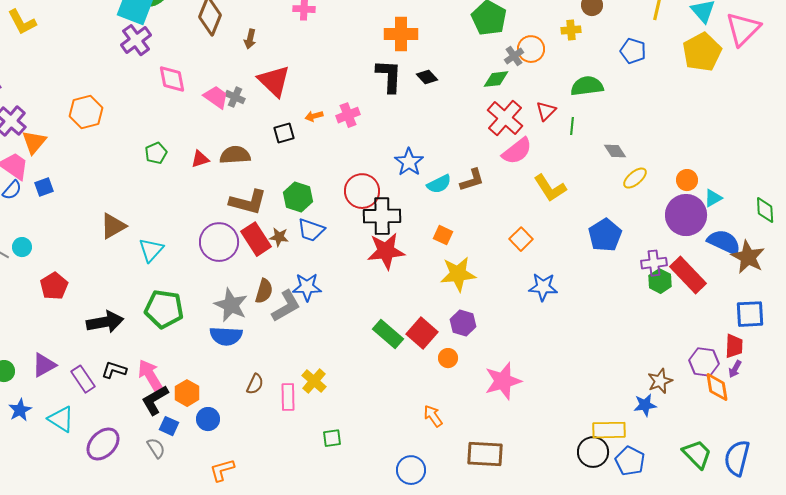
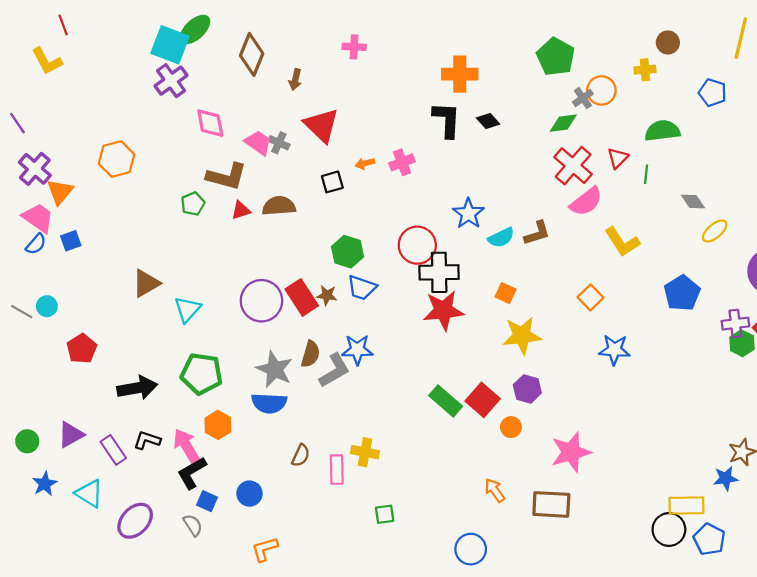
brown L-shape: (248, 202) -> (227, 176), moved
yellow cross: (314, 381) -> (365, 452), turned -30
orange hexagon: (187, 393) -> (218, 425), moved
brown rectangle: (485, 454) -> (551, 504), moved

